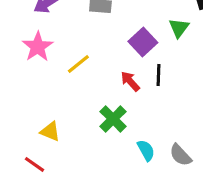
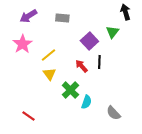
yellow triangle: (50, 131) -> (49, 74), moved, turned 32
cyan semicircle: (146, 150) -> (86, 102), moved, turned 48
red line: (35, 164) -> (28, 116), moved

